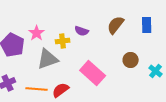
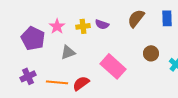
yellow cross: (63, 41) -> (83, 26), moved
gray triangle: (48, 59) -> (68, 52), size x0.7

